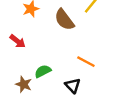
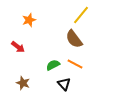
brown semicircle: (64, 20) -> (74, 39), moved
green semicircle: (43, 71) -> (53, 65), moved

